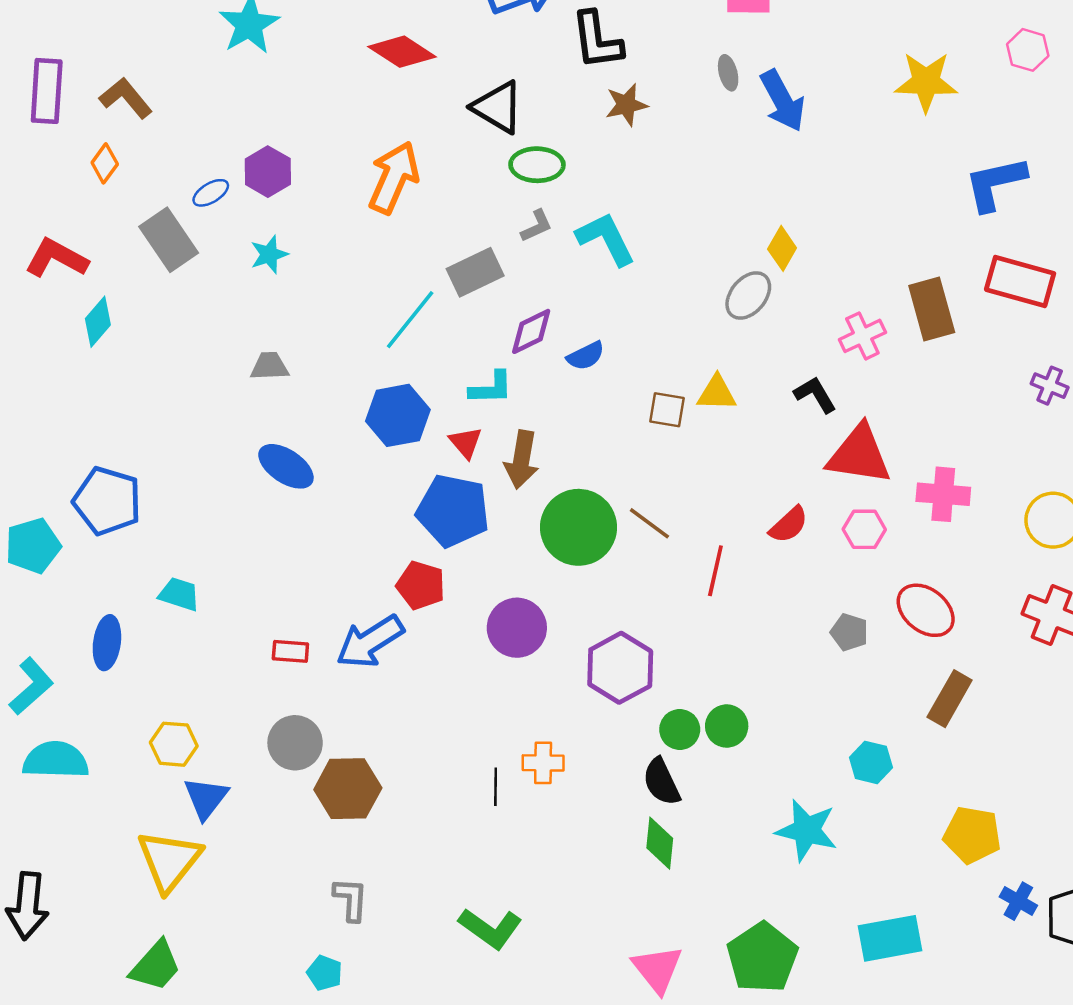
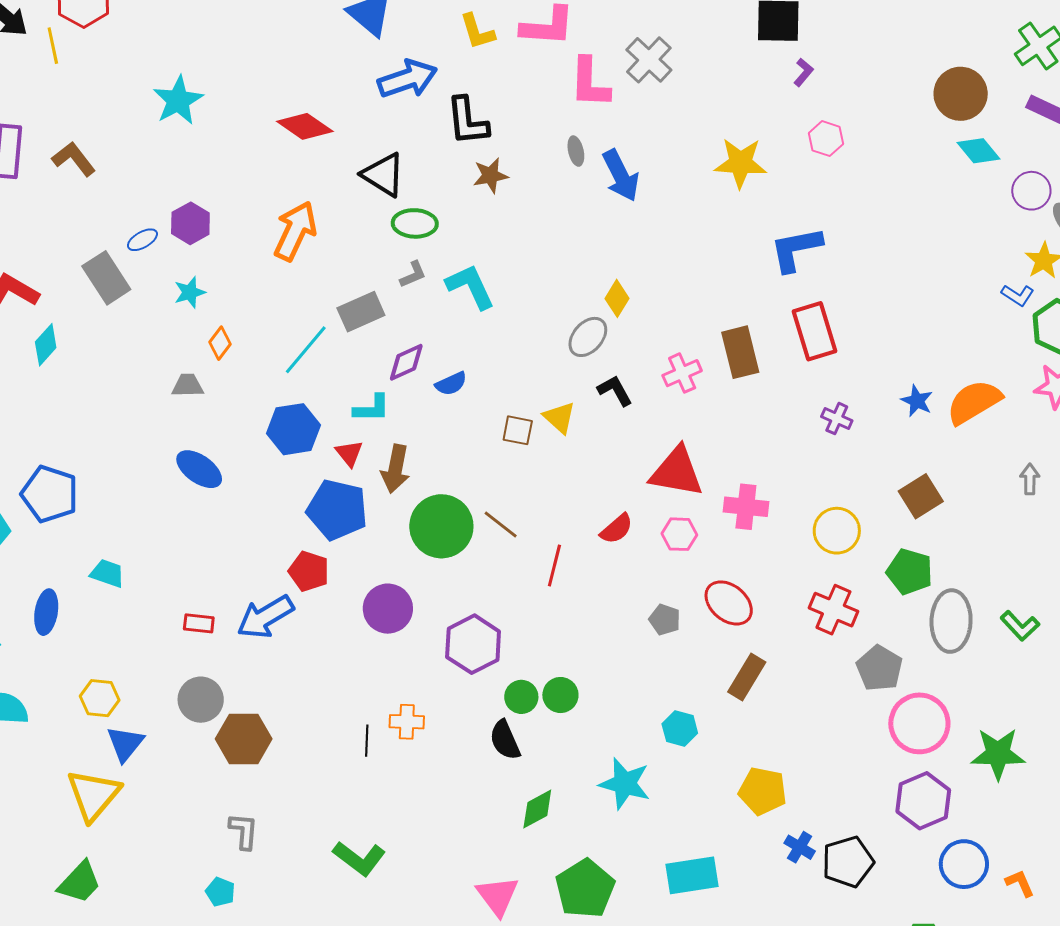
orange diamond: (105, 163) -> (220, 343), moved
red rectangle: (1020, 281) -> (815, 331), turned 56
yellow triangle: (717, 393) -> (559, 418), turned 39
black L-shape: (815, 395) -> (615, 391), moved
green diamond: (660, 843) -> (537, 809), moved, turned 54

